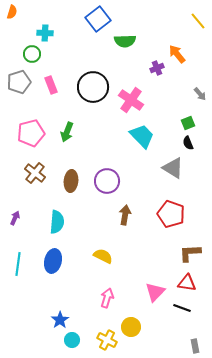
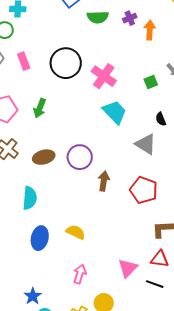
orange arrow: (177, 54) -> (150, 30), turned 42
purple cross: (157, 68) -> (130, 18), moved
green square: (188, 123) -> (151, 82), moved
brown ellipse: (71, 181) -> (44, 157), turned 70
brown arrow: (125, 215) -> (104, 181), moved
blue ellipse: (53, 261) -> (40, 238), moved

